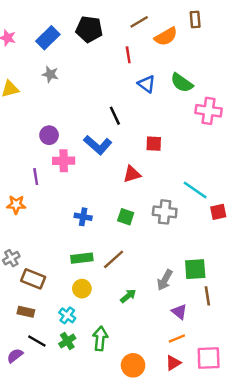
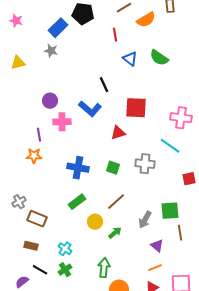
blue rectangle: (48, 38) -> (58, 28), moved
pink cross: (209, 111) -> (181, 118), moved
red square: (154, 144) -> (136, 108), size x1.6
orange star: (16, 205) -> (34, 156), moved
red square: (218, 212) -> (189, 179), moved
blue cross: (83, 217) -> (78, 168), size x1.5
green rectangle: (82, 258) -> (77, 202), turned -30
brown line: (114, 259) -> (116, 202), moved
yellow circle: (82, 289) -> (95, 222), moved
green arrow: (100, 339) -> (104, 268), moved

